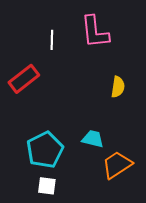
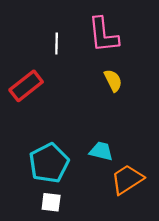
yellow semicircle: (118, 87) -> (113, 80), moved, turned -35

